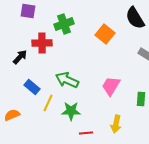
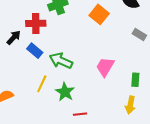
blue rectangle: (32, 87) -> (35, 51), moved
green star: (71, 111) -> (65, 92), turned 30
yellow arrow: (116, 124) -> (130, 105), moved

